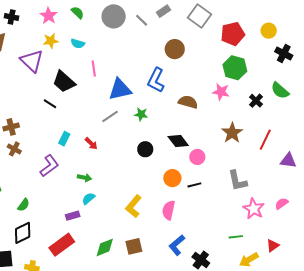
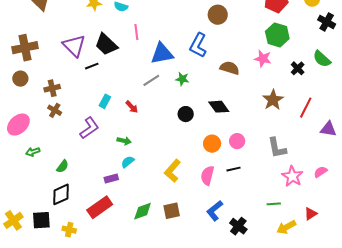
purple triangle: (32, 61) -> (74, 46), moved
black line: (50, 104) -> (92, 66), turned -56
pink circle: (197, 157) -> (237, 141), moved
black line: (194, 185) -> (234, 169), moved

